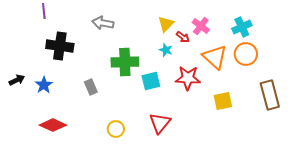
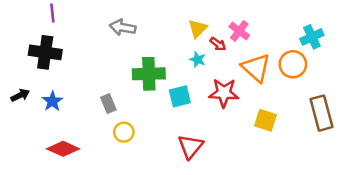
cyan cross: (242, 27) -> (312, 37), moved
black cross: (60, 46) -> (45, 52), moved
yellow square: (223, 101) -> (265, 120), turned 30
yellow circle: (116, 129) -> (124, 132), moved

